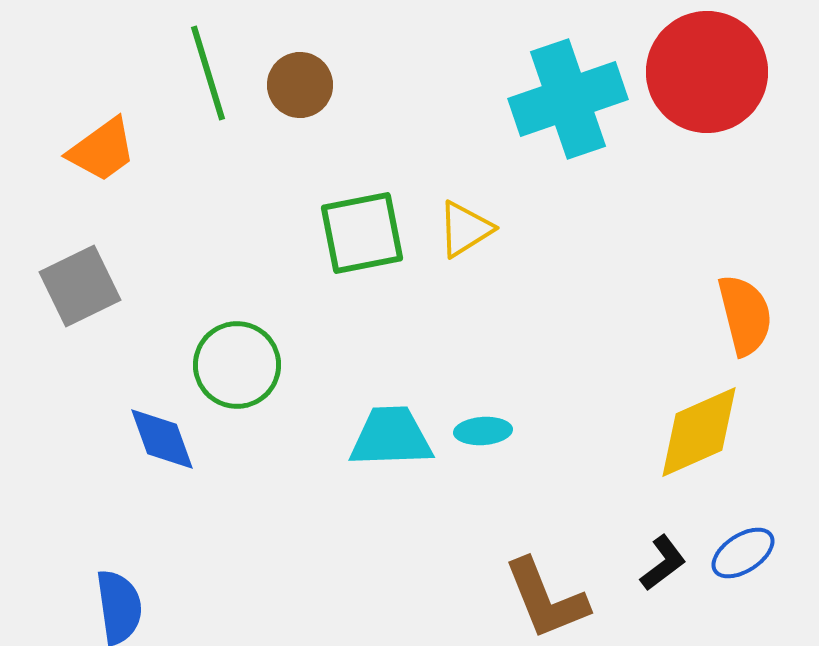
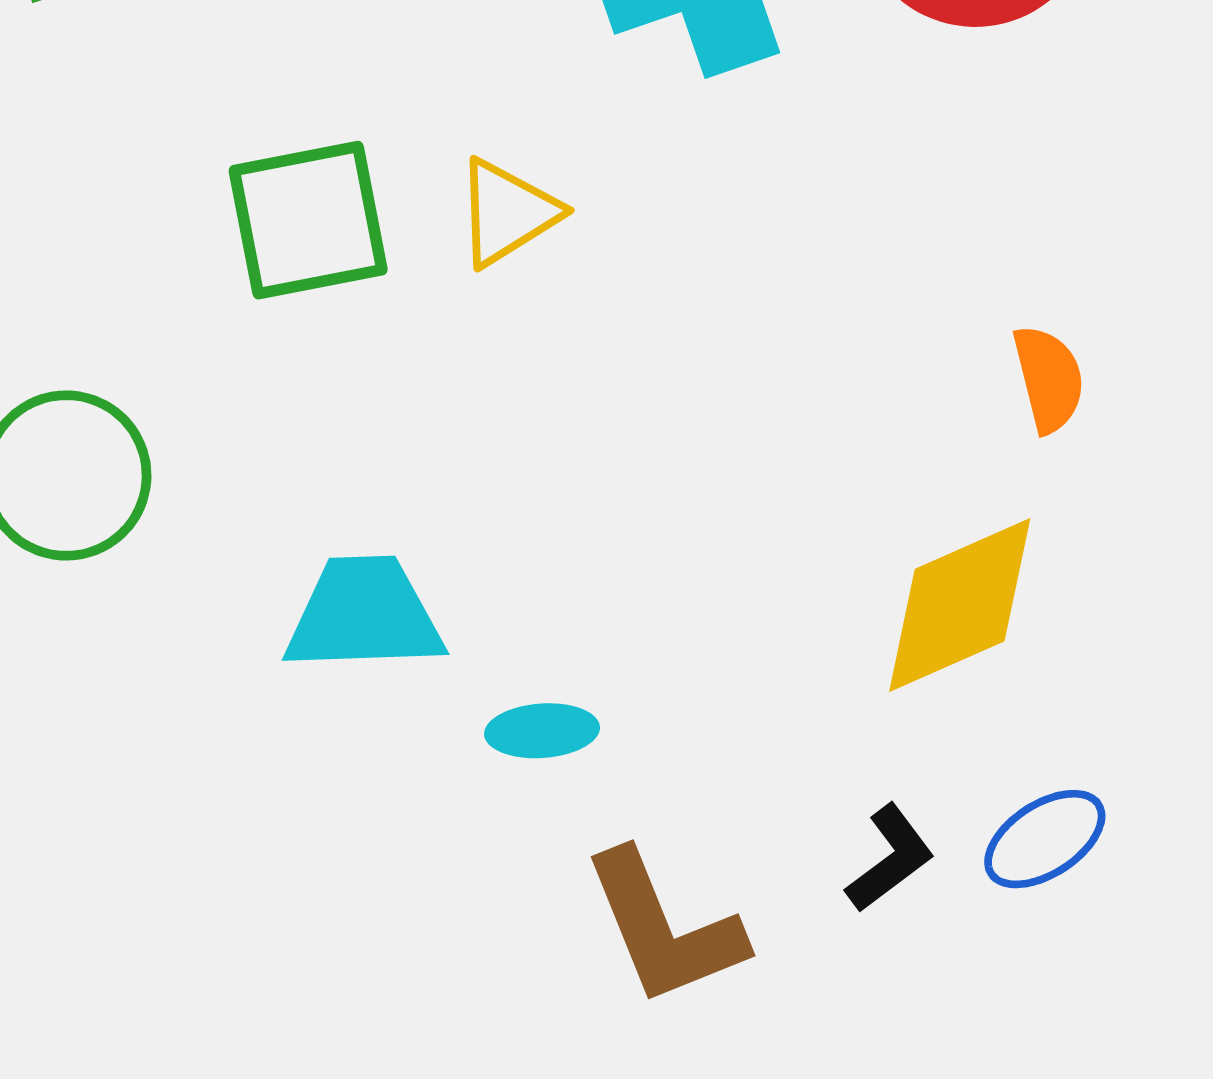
orange semicircle: (745, 315) -> (1049, 379), size x0.7
cyan ellipse: (483, 431) -> (542, 731), moved

